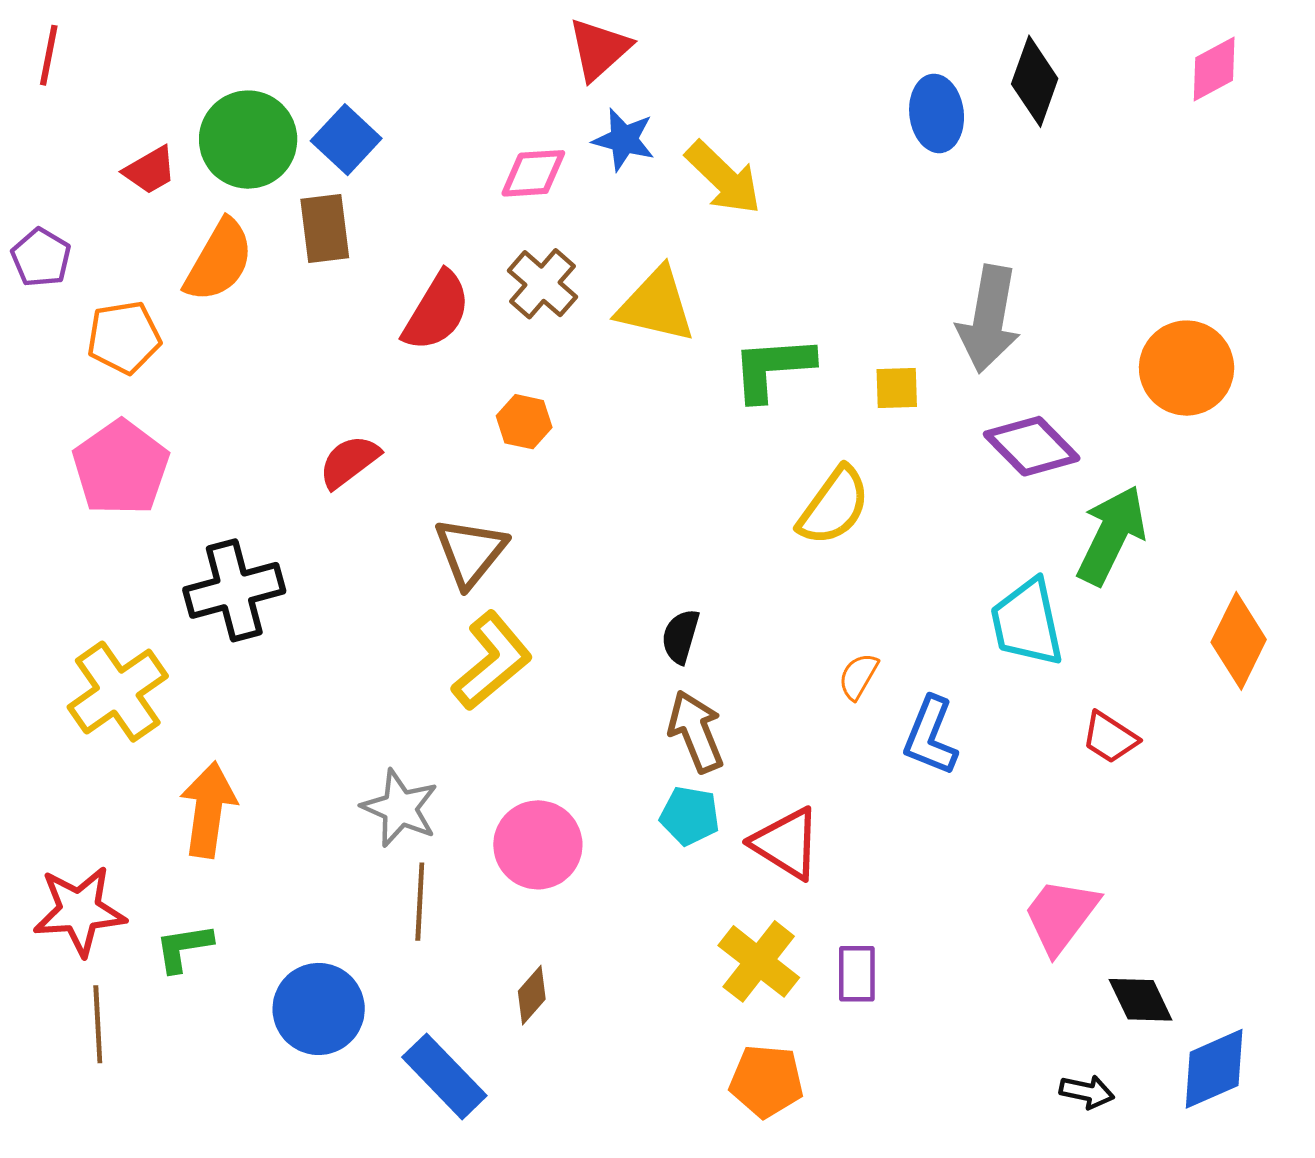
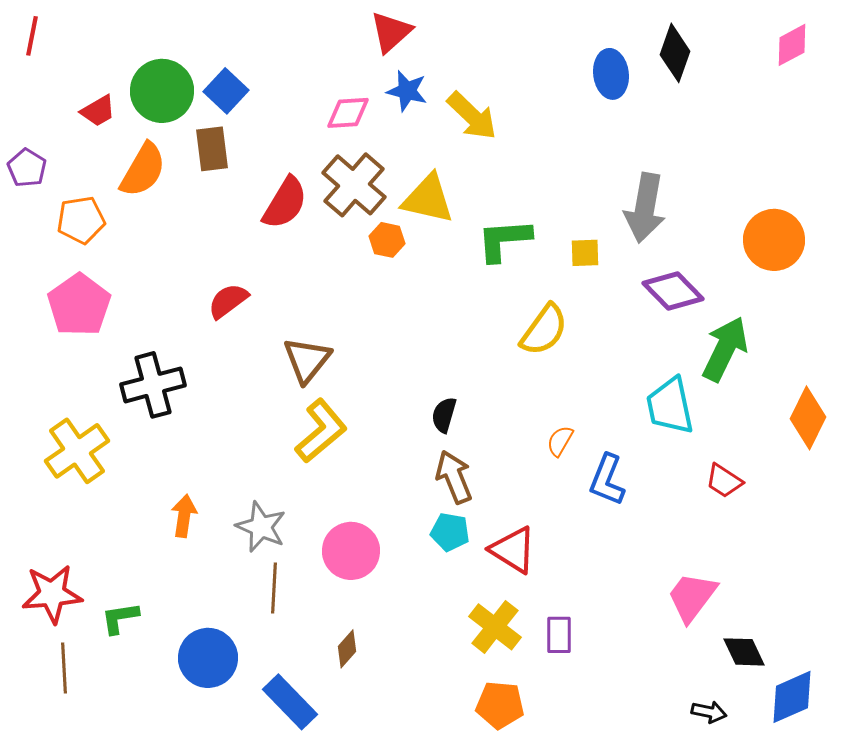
brown cross: (542, 284) -> (354, 185), size x1.4
orange hexagon: (524, 422) -> (387, 240), moved
orange arrow: (208, 810) -> (184, 516), moved, size x0.7

